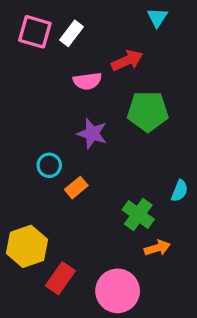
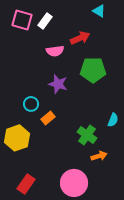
cyan triangle: (157, 17) -> (99, 11), turned -32
yellow hexagon: (27, 246) -> (17, 138), moved
red rectangle: (60, 278) -> (26, 184), moved

